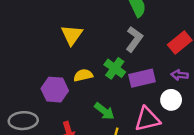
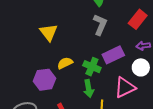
green cross: (115, 68) -> (92, 67), moved
green arrow: (104, 111) -> (89, 88), turned 54

